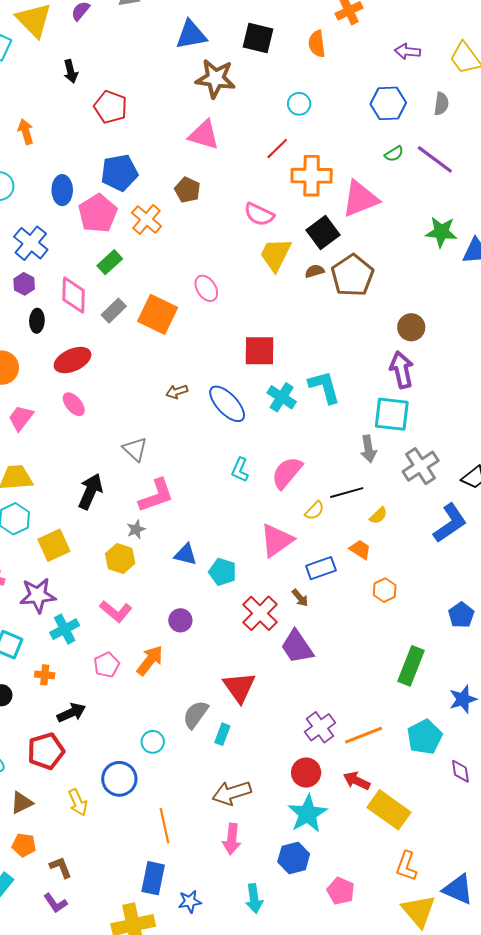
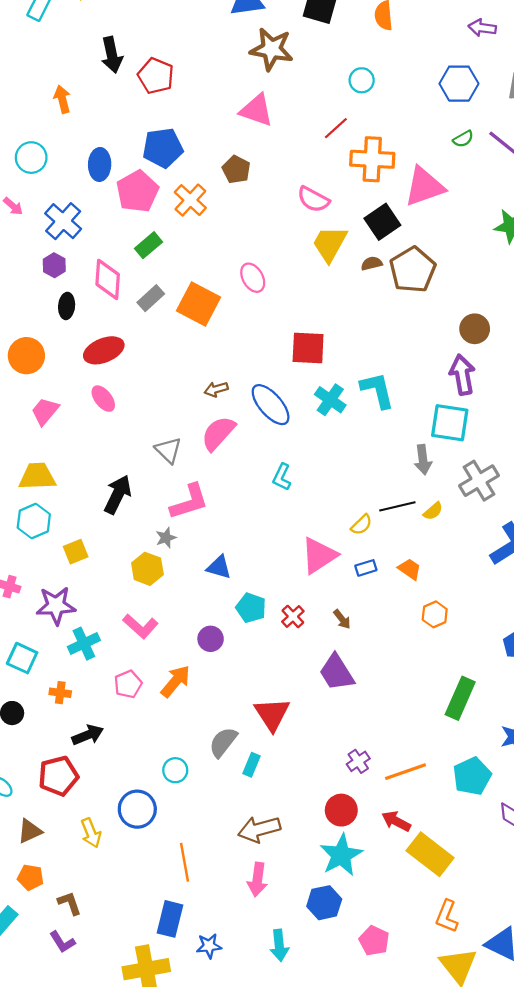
black arrow: (71, 71) -> (112, 55), moved, size x1.4
pink semicircle: (287, 473) -> (218, 433), moved
yellow semicircle: (378, 516) -> (433, 511), moved
yellow square: (54, 545) -> (76, 552), size x0.7
blue rectangle: (321, 568) -> (366, 568), moved, size x0.7
cyan pentagon: (223, 572) -> (251, 608), moved
red cross: (260, 613) -> (293, 616), moved, size x0.6
purple cross: (320, 727) -> (358, 761), size x0.7

